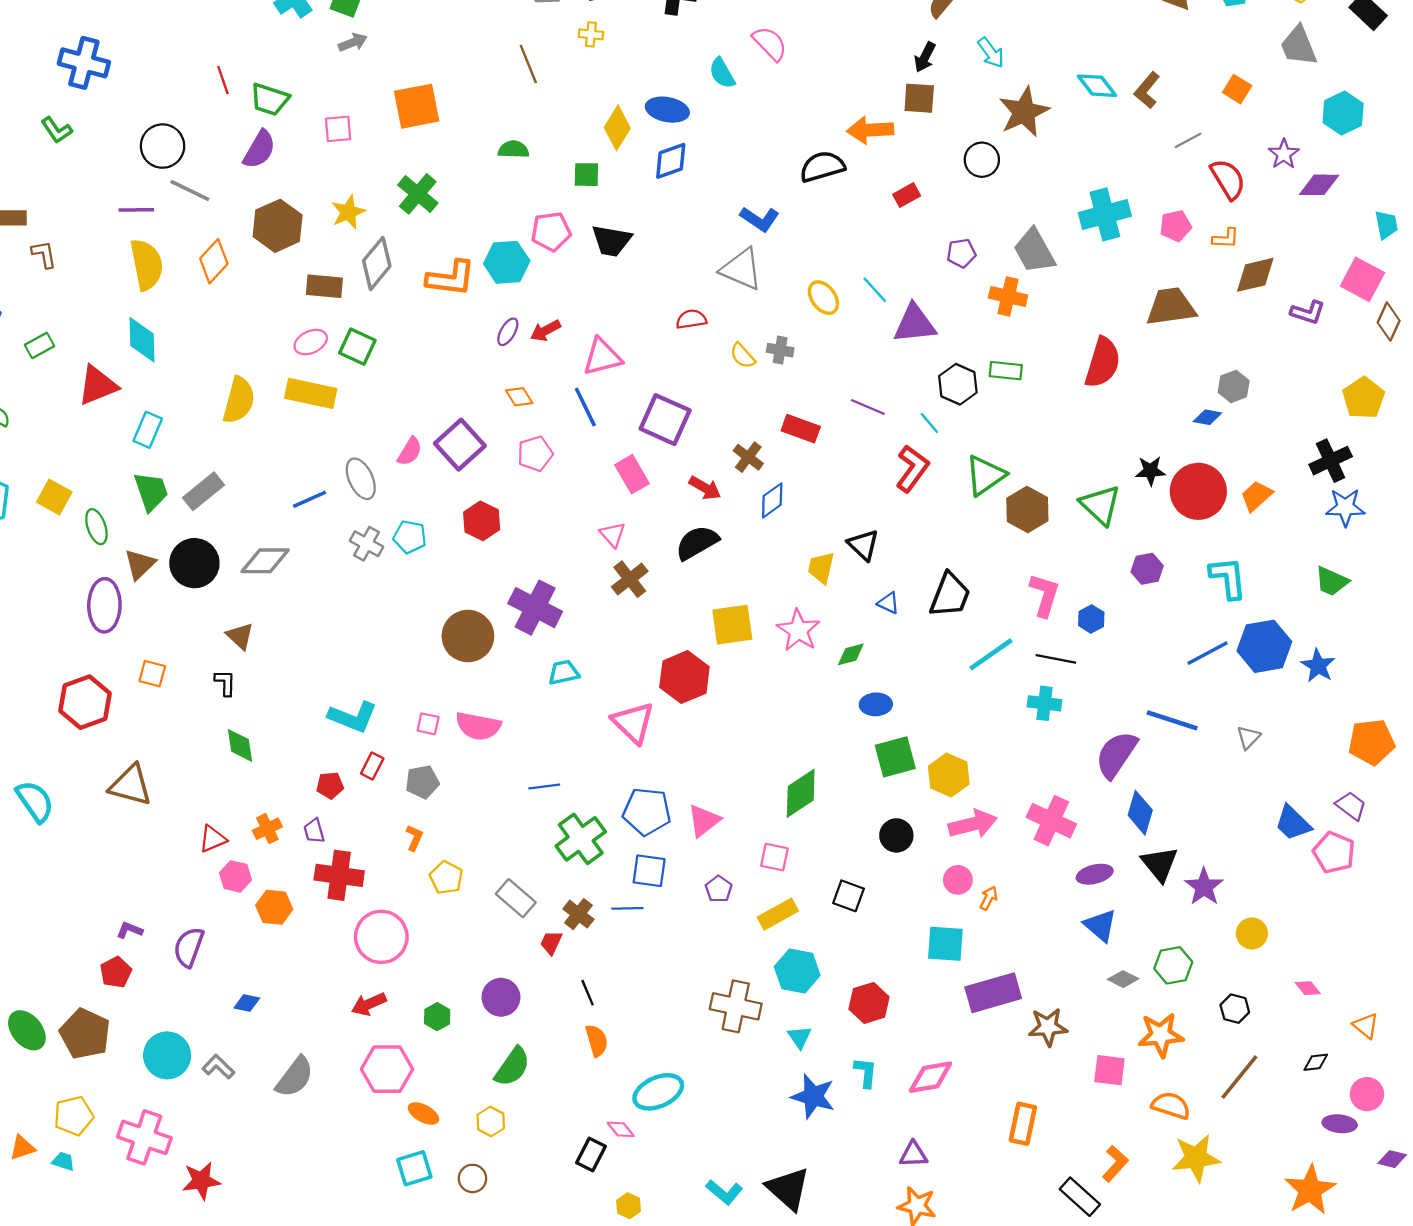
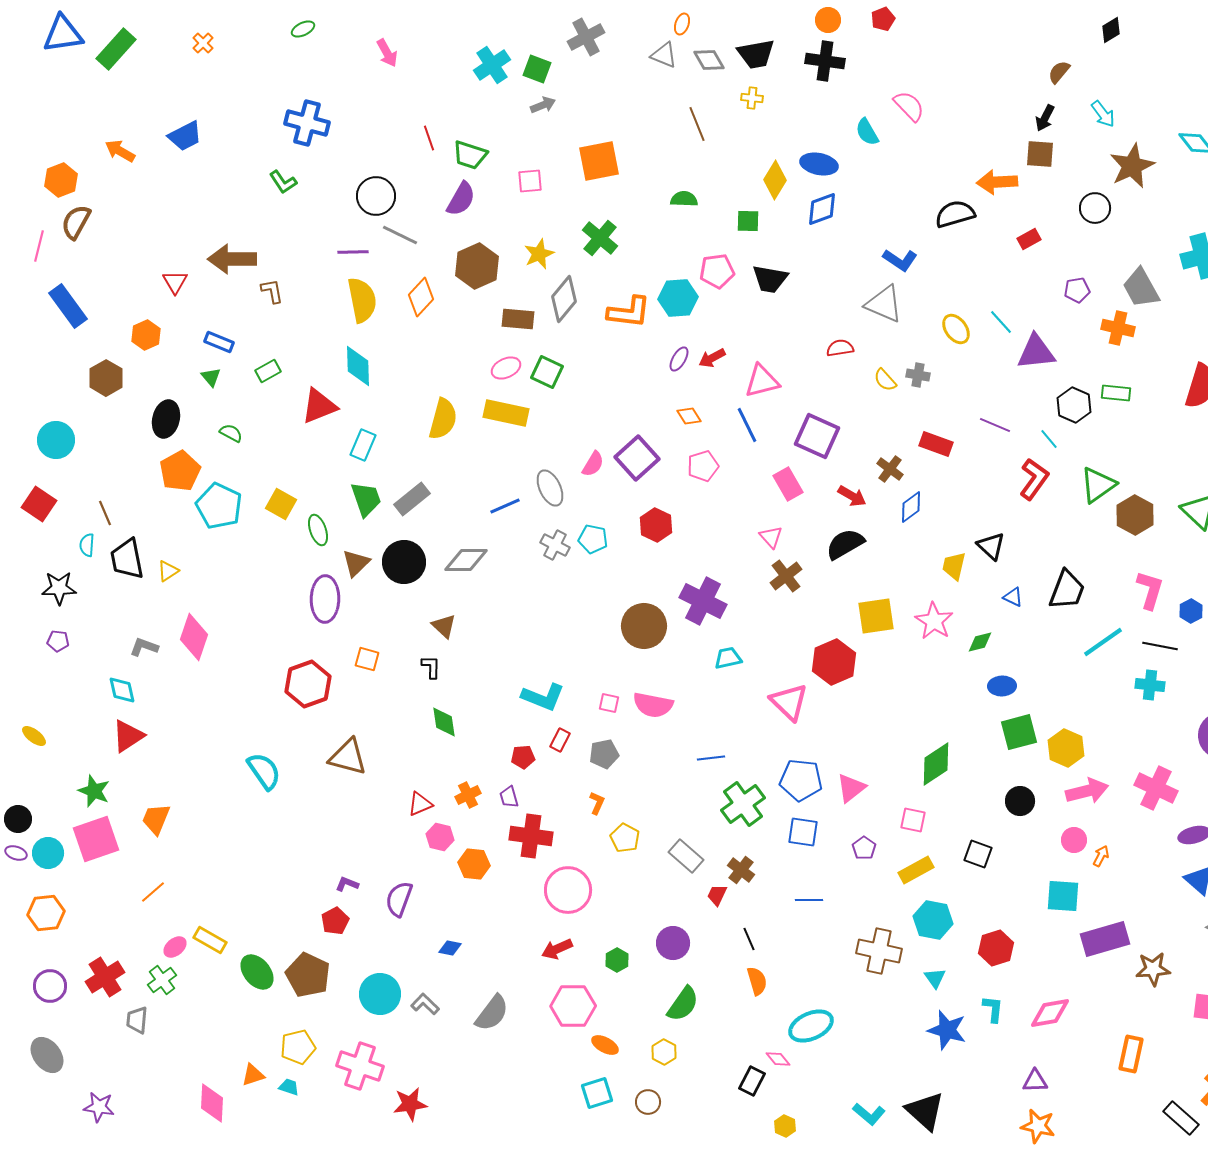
blue line: (627, 908) -> (809, 900), moved

